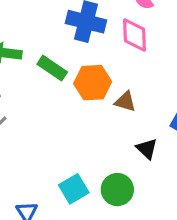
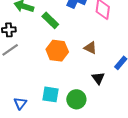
orange hexagon: (93, 83) -> (57, 51), moved
cyan square: (74, 189) -> (51, 94), turned 30

